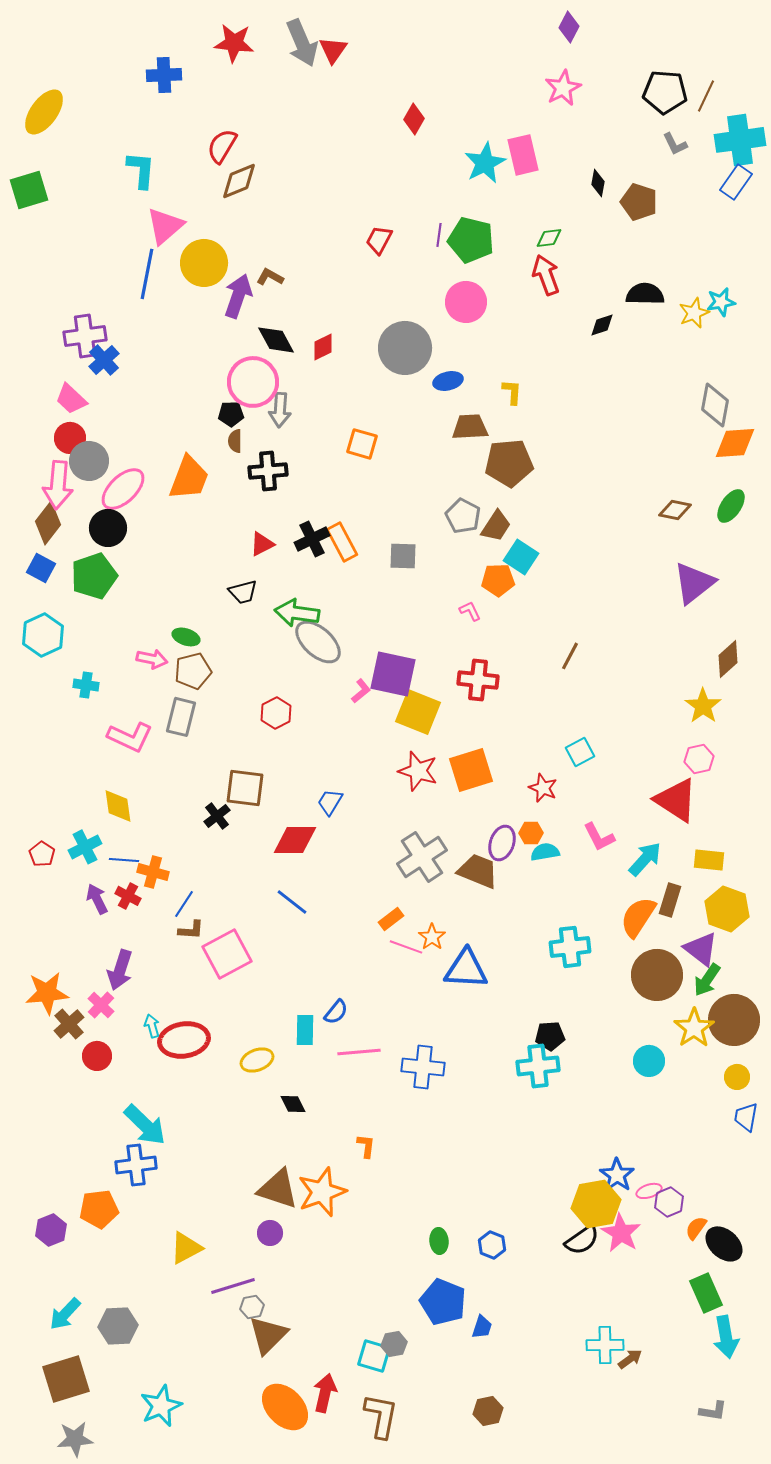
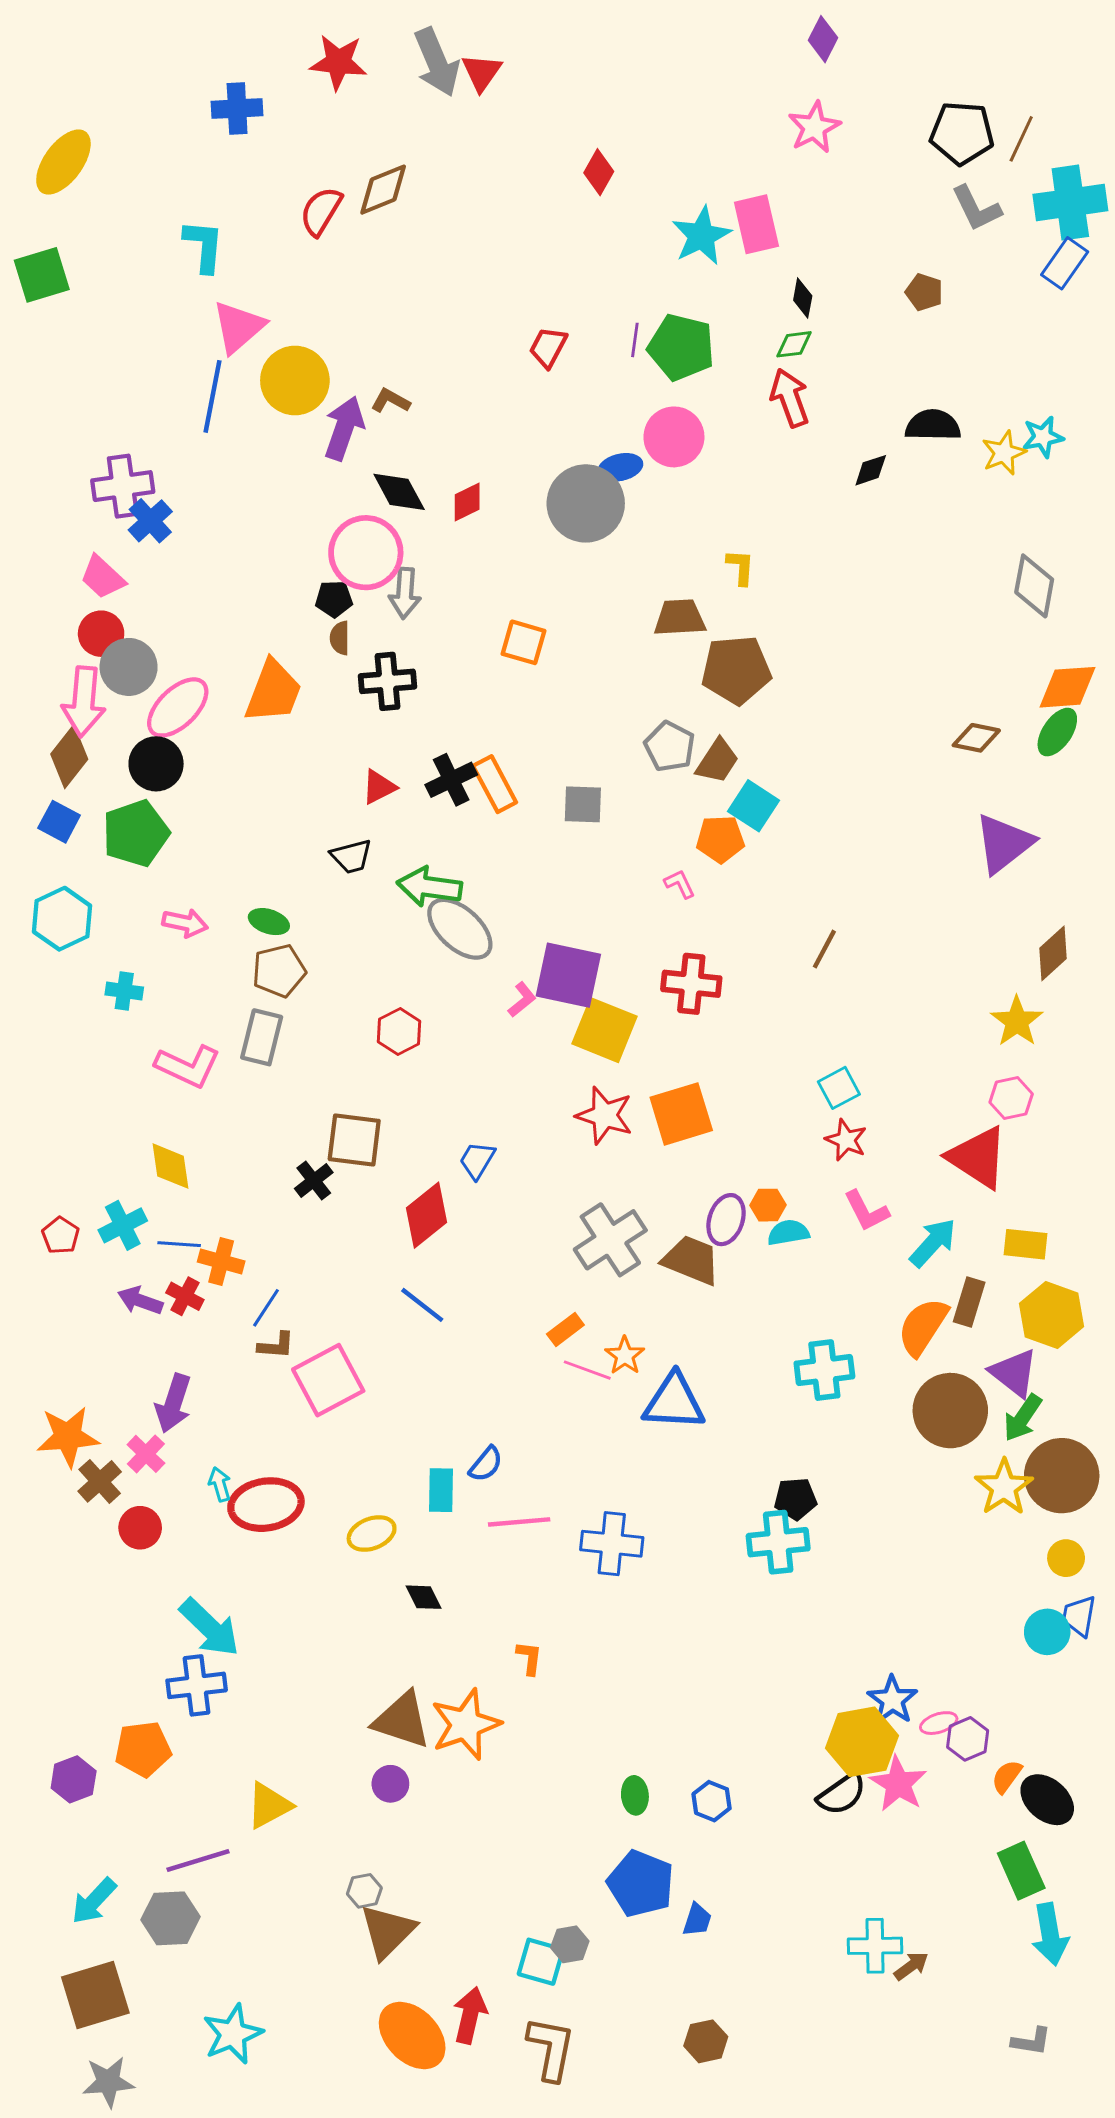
gray L-shape: (675, 144) -> (976, 208), size x1.4
brown diamond: (239, 181) -> (383, 190), moved
black diamond: (598, 183) -> (803, 298), moved
brown pentagon: (639, 202) -> (924, 292), size x0.7
blue ellipse: (448, 381) -> (620, 467), moved
orange diamond: (735, 443) -> (1067, 687), moved
pink arrow: (152, 659) -> (185, 923), moved
red star: (543, 788) -> (846, 1140), moved
red diamond: (295, 840) -> (427, 1215), turned -39
purple arrow: (97, 899) -> (140, 1301), turned -44
cyan circle: (649, 1061) -> (1047, 1632), moved
purple line: (233, 1286) -> (198, 1860), moved

